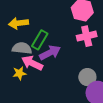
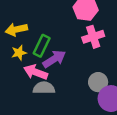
gray semicircle: (22, 48) -> (44, 88), moved
yellow star: (19, 73) -> (19, 53), moved

